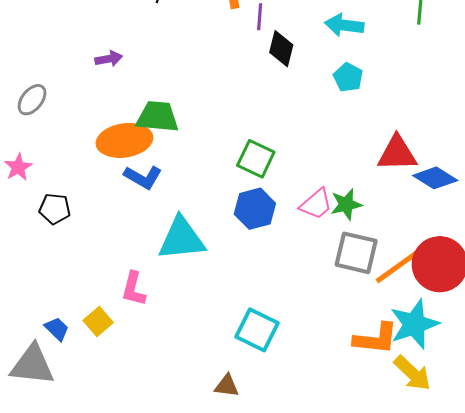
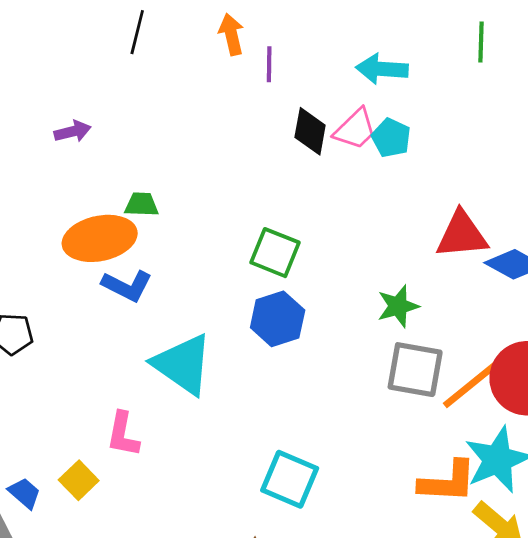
black diamond: (281, 49) -> (310, 131), moved
green trapezoid: (157, 117) -> (142, 205), size x0.6
pink trapezoid: (316, 204) -> (355, 129), moved
cyan triangle: (182, 239) -> (183, 364), turned 44

